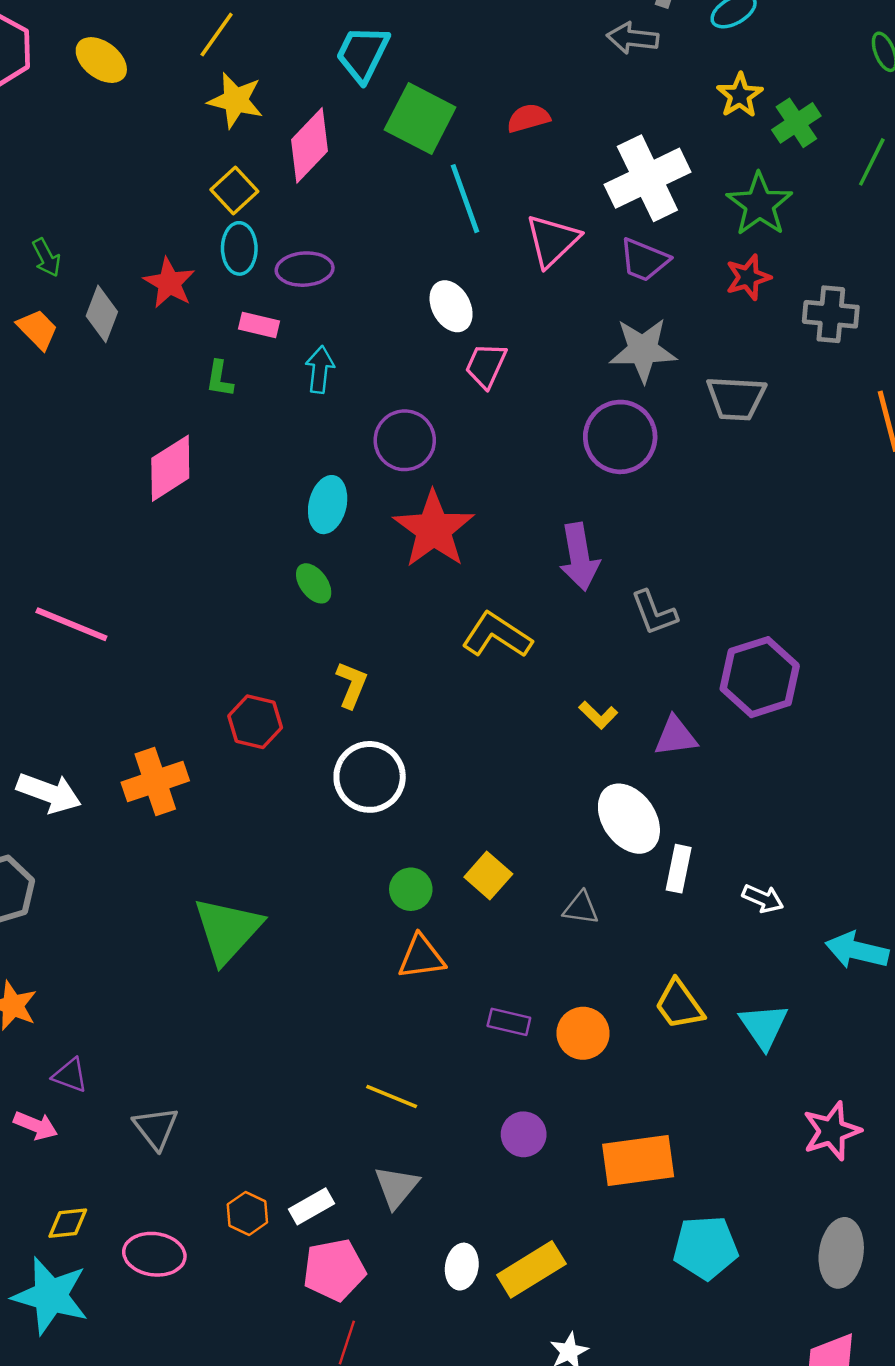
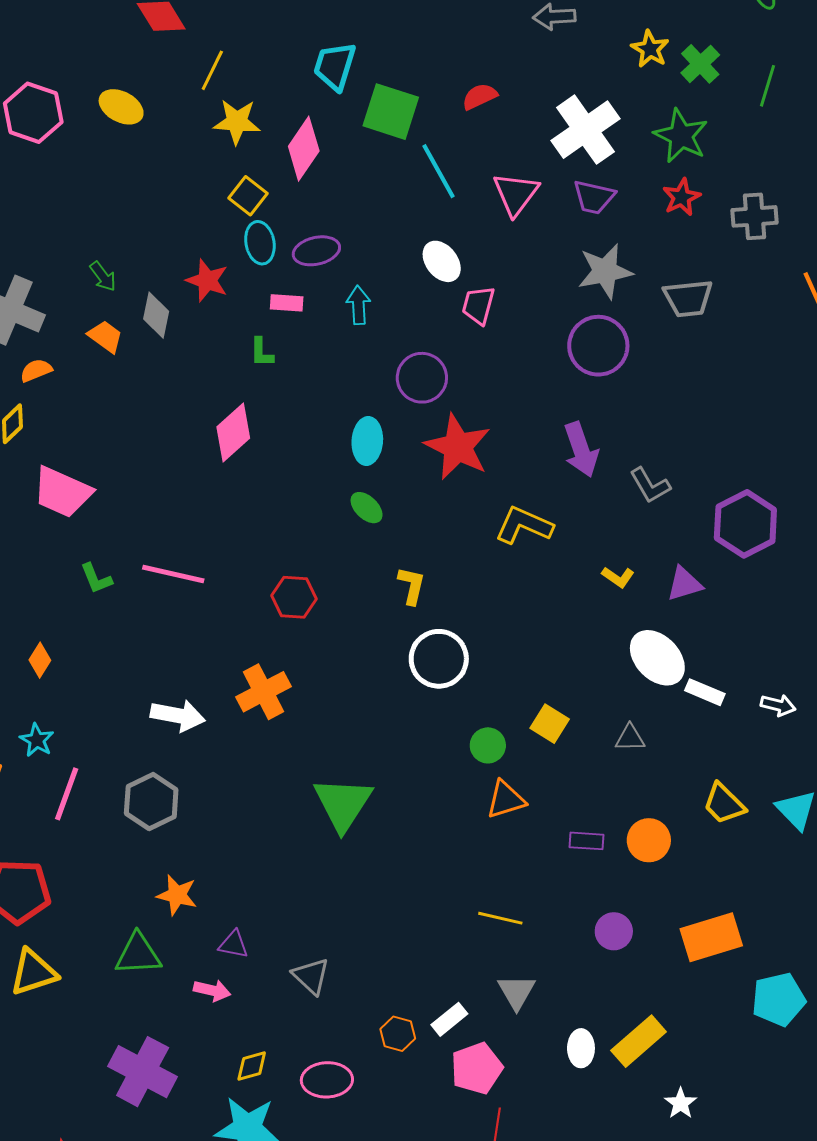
cyan arrow: (320, 370) -> (358, 305), moved
red hexagon: (255, 722) -> (294, 597), moved
white rectangle: (679, 869) -> (705, 692), turned -69

